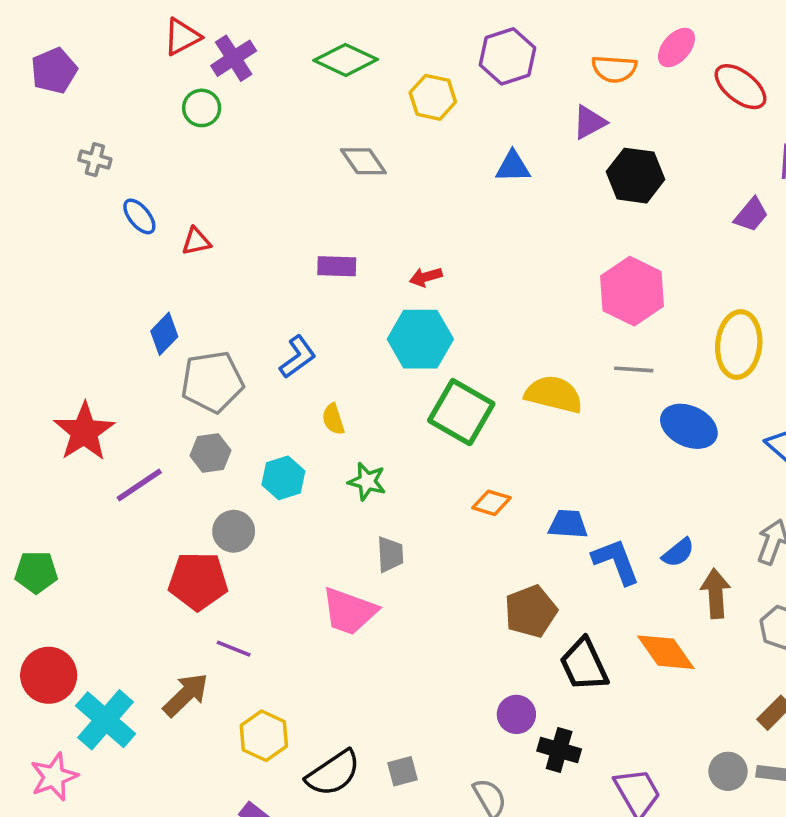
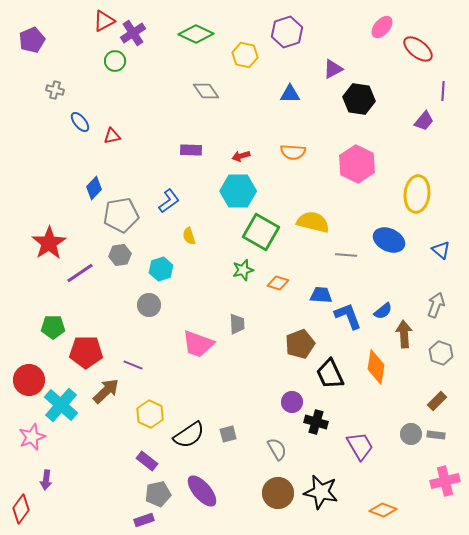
orange semicircle: (614, 69) -> (293, 152), moved
gray line: (634, 369) -> (346, 255), moved
green star: (367, 481) -> (243, 270), moved, turned -30
gray circle: (234, 531) -> (149, 305), moved
gray trapezoid: (390, 554) -> (237, 324), moved
green pentagon: (36, 572) -> (53, 327), moved
red pentagon: (198, 581) -> (86, 352), moved
orange diamond: (666, 652) -> (376, 367), turned 44

